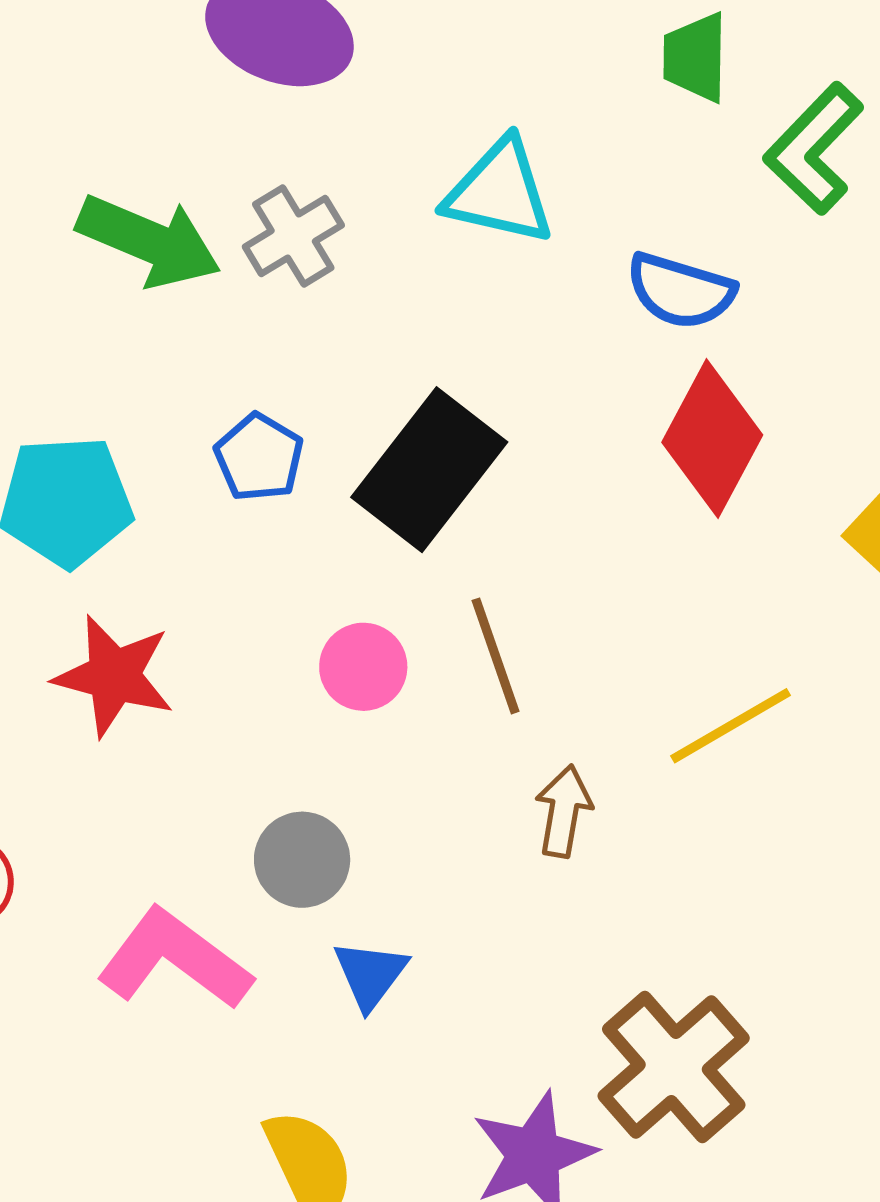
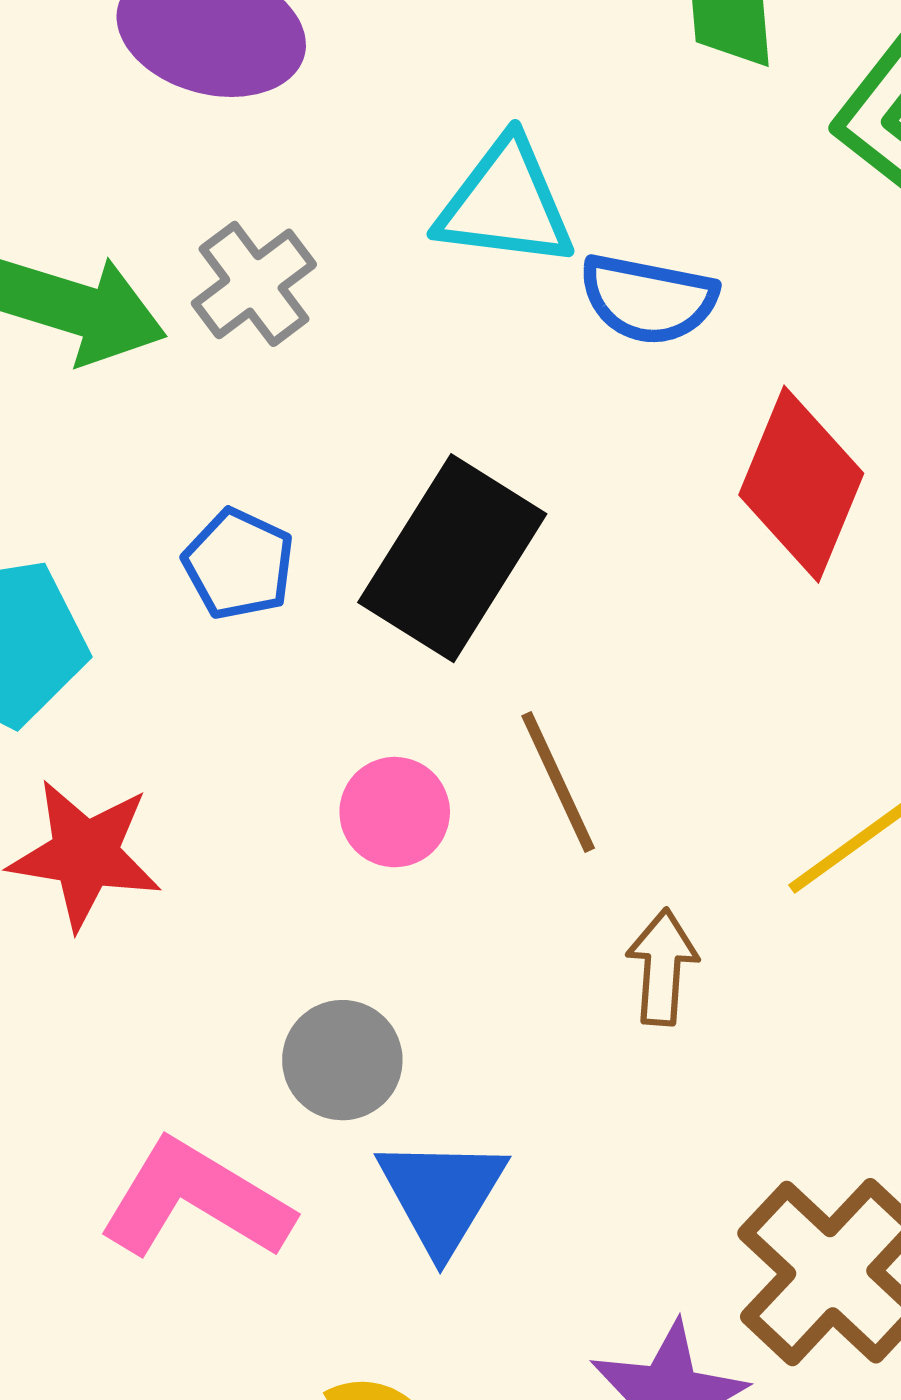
blue semicircle: (681, 291) -> (648, 299), moved
blue triangle: (370, 974) -> (442, 1195), size x1.4

